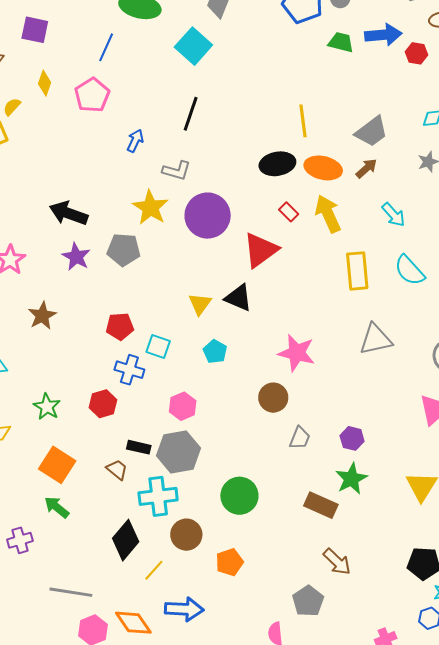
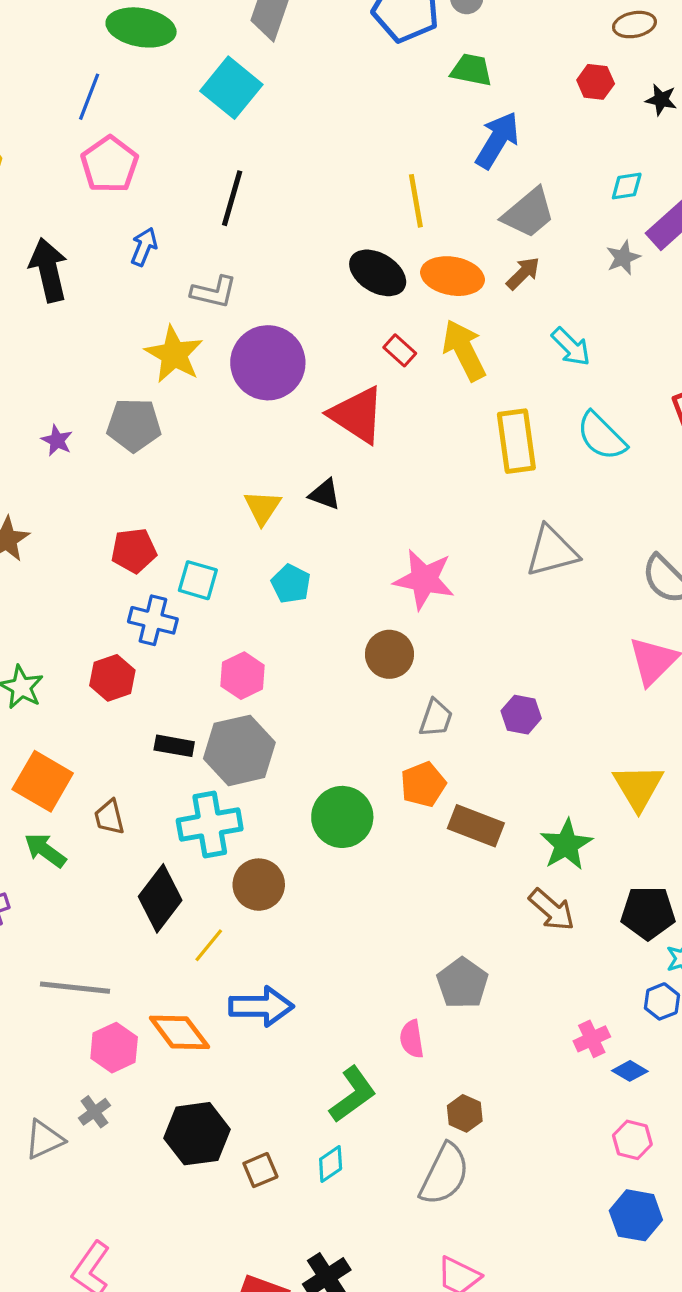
blue arrow: (383, 35) -> (497, 140), moved, turned -51
pink pentagon: (92, 95) -> (110, 165), moved
black ellipse: (277, 164) -> (378, 273), turned 44
black arrow: (69, 213) -> (48, 270), moved, turned 60
red triangle: (261, 250) -> (357, 415), turned -48
purple star: (76, 257) -> (57, 440), size x0.7
black triangle: (238, 298) -> (325, 494), size x0.7
brown trapezoid: (117, 470) -> (109, 817), moved, turned -140
green star: (351, 479) -> (566, 845), moved
orange pentagon: (229, 562) -> (423, 784), moved
brown arrow: (337, 562) -> (552, 910), moved

